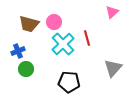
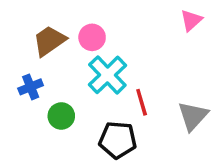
brown trapezoid: (29, 24) -> (49, 41), turned 130
red line: (87, 38) -> (142, 102), moved
green circle: (26, 69) -> (61, 116), moved

